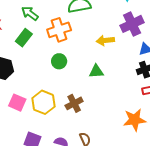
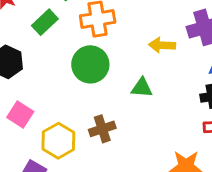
green circle: (59, 61) -> (90, 64), size x1.6
yellow hexagon: (44, 102) -> (58, 141), moved

